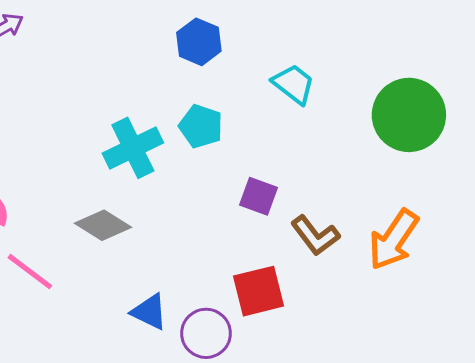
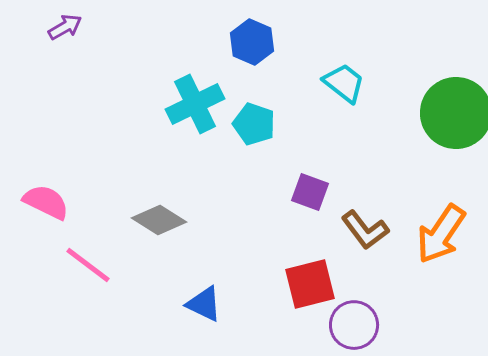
cyan cross: (133, 148) -> (195, 104), moved
purple circle: (206, 333) -> (354, 325), moved

